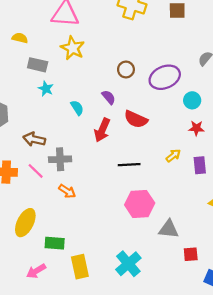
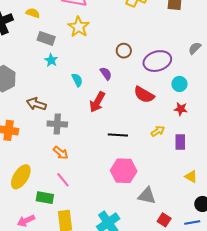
red semicircle: (136, 119) -> (144, 95), moved
pink line: (36, 171) -> (63, 180), moved
red square: (191, 254) -> (164, 220), turned 32

